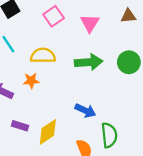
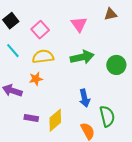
pink square: (54, 16) -> (40, 30), moved
green circle: (129, 62) -> (116, 65), moved
blue arrow: (85, 110) -> (85, 98), turned 60

